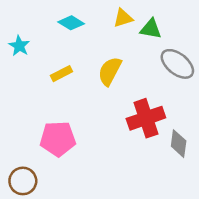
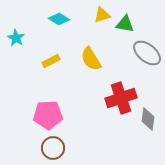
yellow semicircle: (110, 71) -> (91, 59), turned -60
brown circle: (23, 181) -> (53, 148), moved

